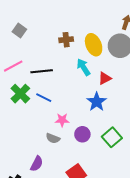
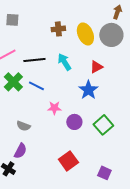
gray square: (19, 31) -> (12, 20), turned -32
cyan arrow: (83, 67) -> (64, 62), moved
gray semicircle: (53, 138) -> (23, 126), moved
purple semicircle: (37, 164) -> (20, 151), moved

